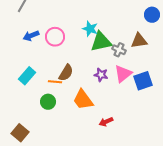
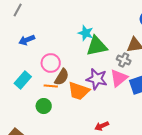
pink circle: (55, 37) -> (51, 63), moved
gray cross: (119, 50) -> (124, 60), moved
purple star: (101, 75) -> (97, 79), size x1.5
orange trapezoid: (83, 100) -> (79, 91), moved, turned -35

